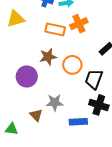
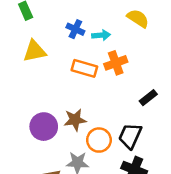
brown star: (48, 57) -> (75, 120), moved
orange circle: (72, 65) -> (99, 140), moved

